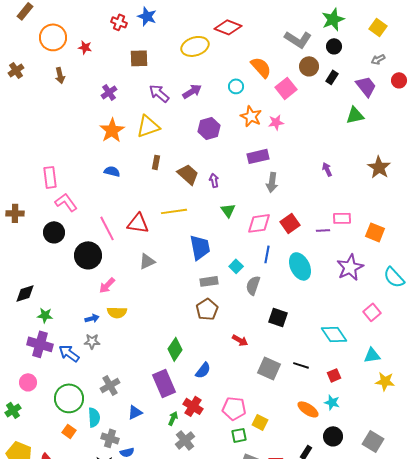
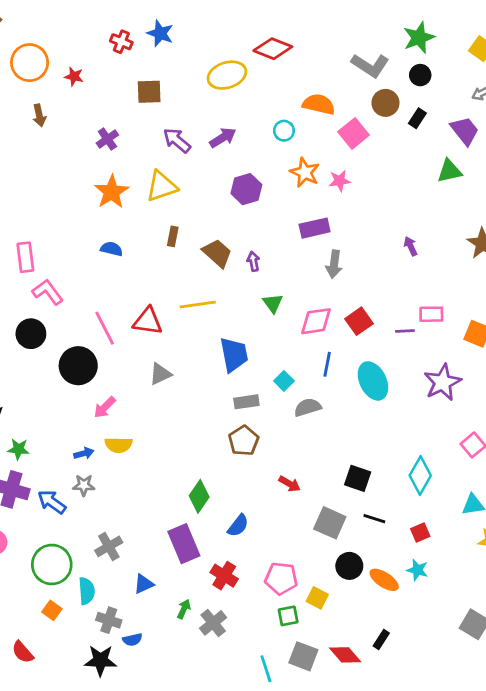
orange semicircle: (261, 67) -> (319, 104), turned -35
gray semicircle: (253, 285) -> (308, 407), turned 54
black square: (278, 317) -> (358, 478), moved
cyan diamond: (334, 334) -> (420, 476), turned 64
green arrow: (173, 418) -> (184, 609), moved
black circle: (333, 436) -> (349, 566), moved

